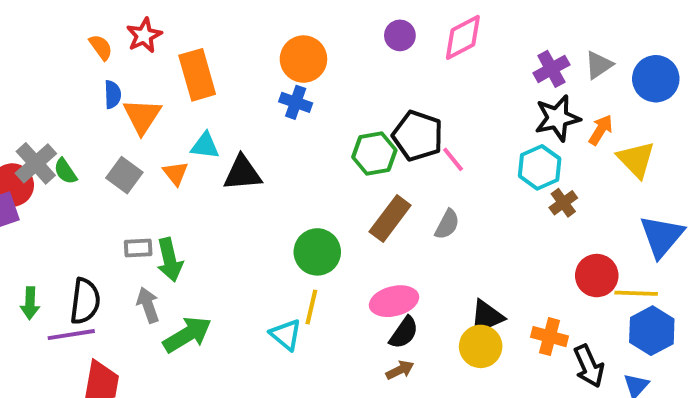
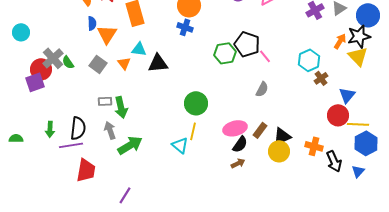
black star: (557, 118) -> (359, 36), moved
brown rectangle: (390, 218) -> (260, 130), moved, size x0.7
blue triangle: (662, 236) -> (347, 95), moved, size x0.7

